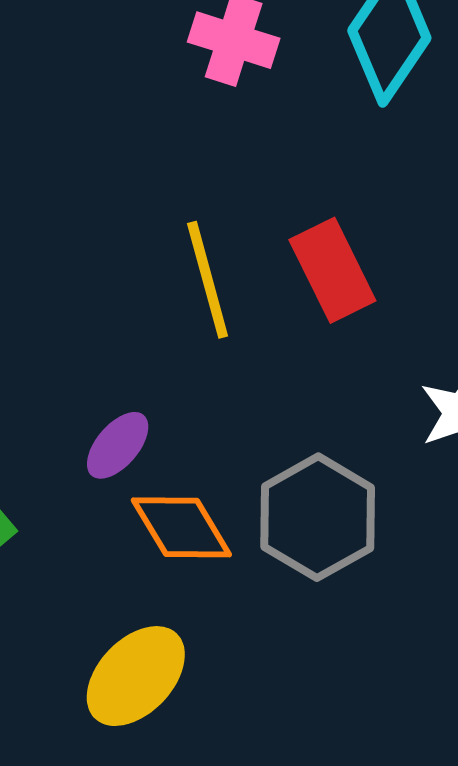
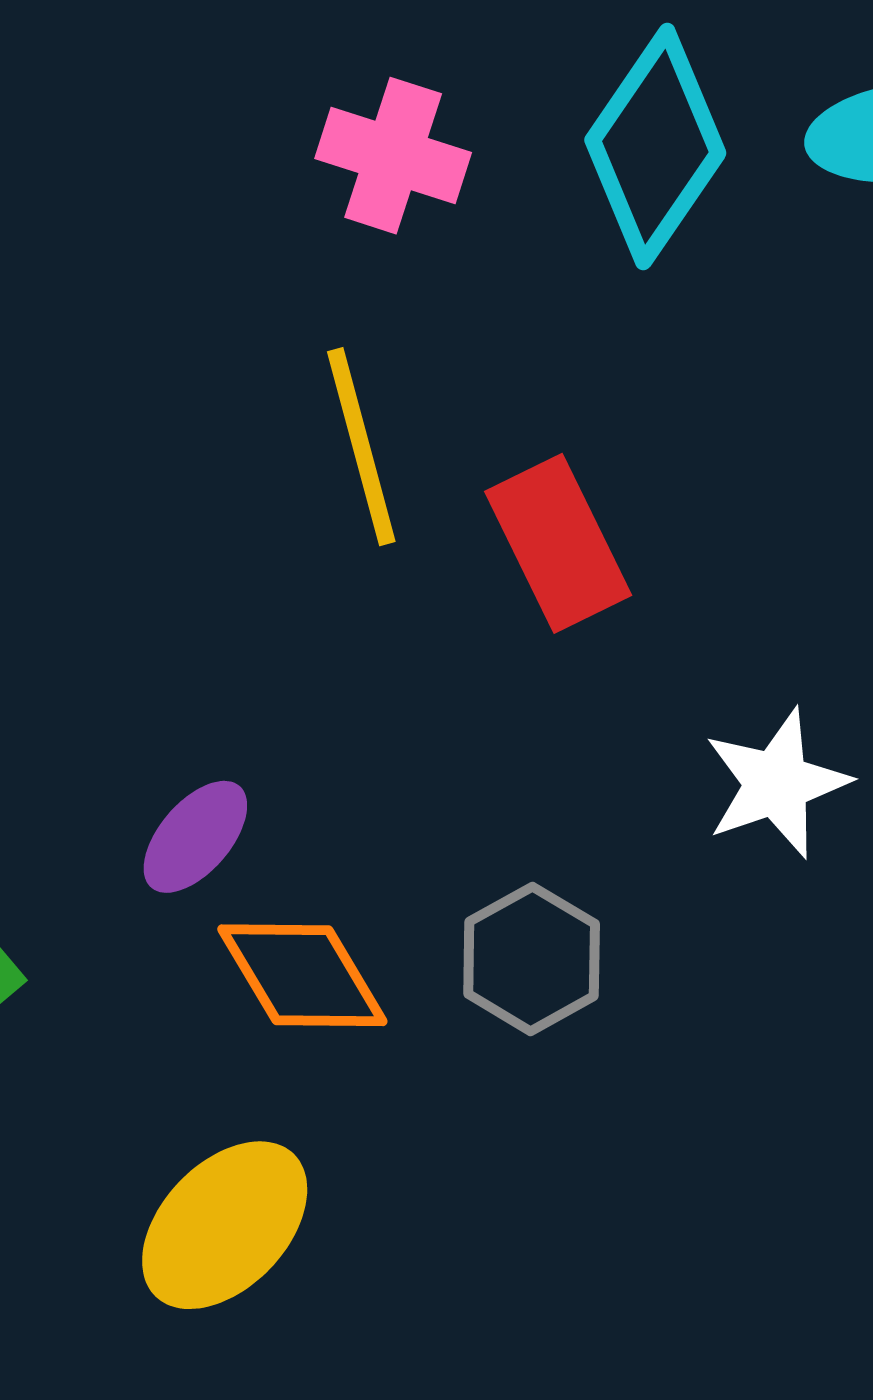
yellow line: (208, 280) -> (361, 447), moved
gray hexagon: (318, 517) -> (532, 959), size x0.7

